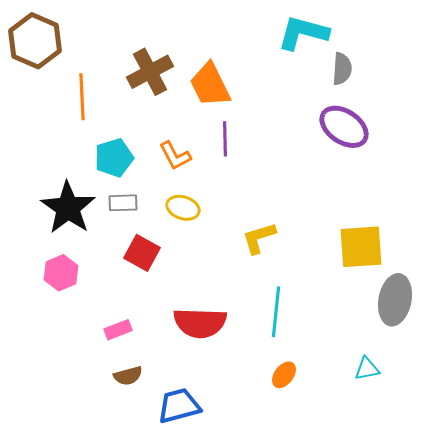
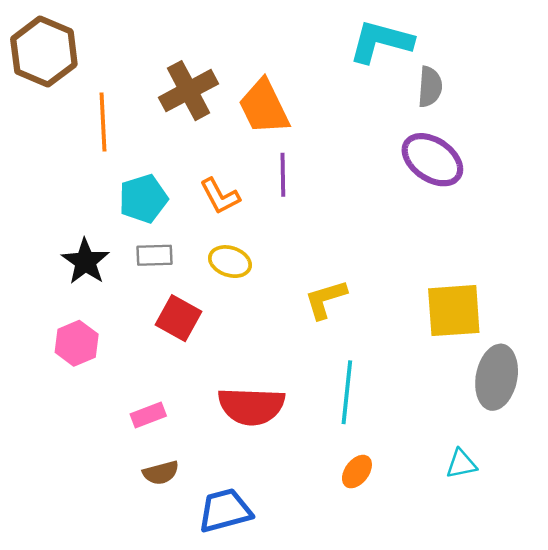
black star: (68, 208) -> (85, 262), size x0.7

